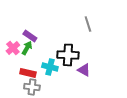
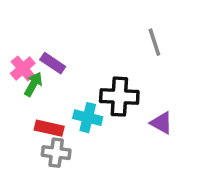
pink cross: (13, 48) -> (23, 68), moved
green arrow: (27, 48) -> (33, 84), moved
purple triangle: (84, 70) -> (161, 123), moved

